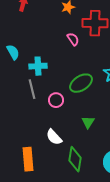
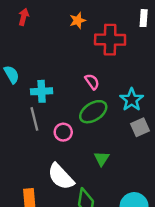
pink semicircle: (73, 39) -> (92, 82), moved
white semicircle: (54, 137) -> (61, 177), size x1.4

